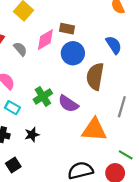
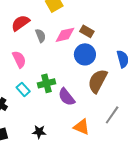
cyan rectangle: (12, 108) -> (23, 89), moved
orange triangle: (94, 130) -> (82, 127), size x0.7
black star: (32, 135) -> (39, 132), moved

